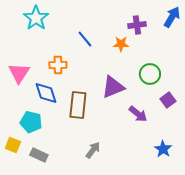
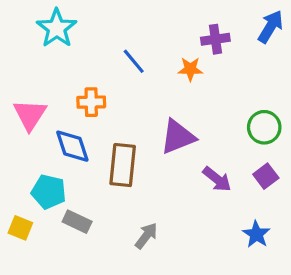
green circle: (150, 74) -> (264, 127), moved
purple square: (168, 100) -> (266, 176), moved
gray rectangle: (39, 155) -> (77, 222), moved

